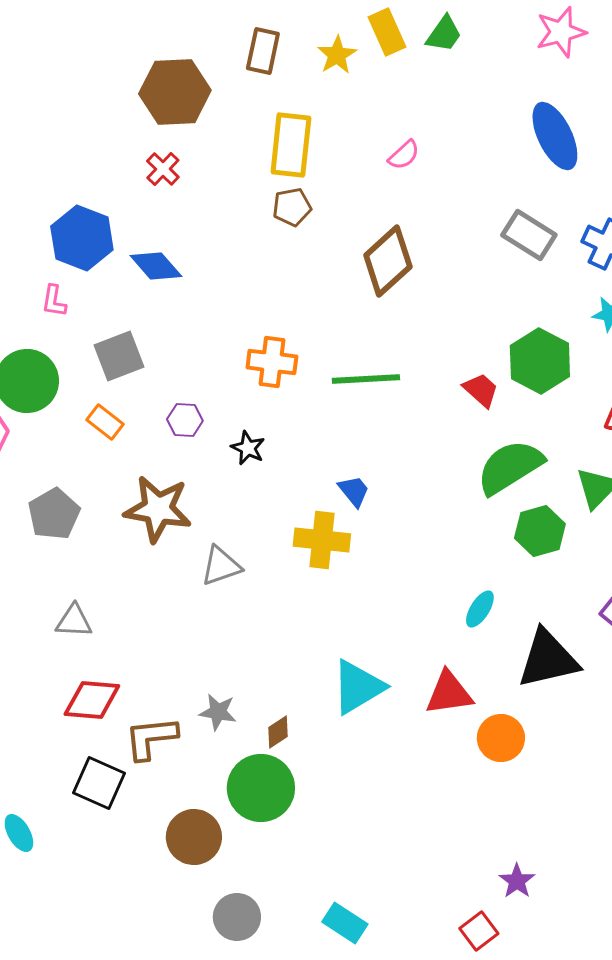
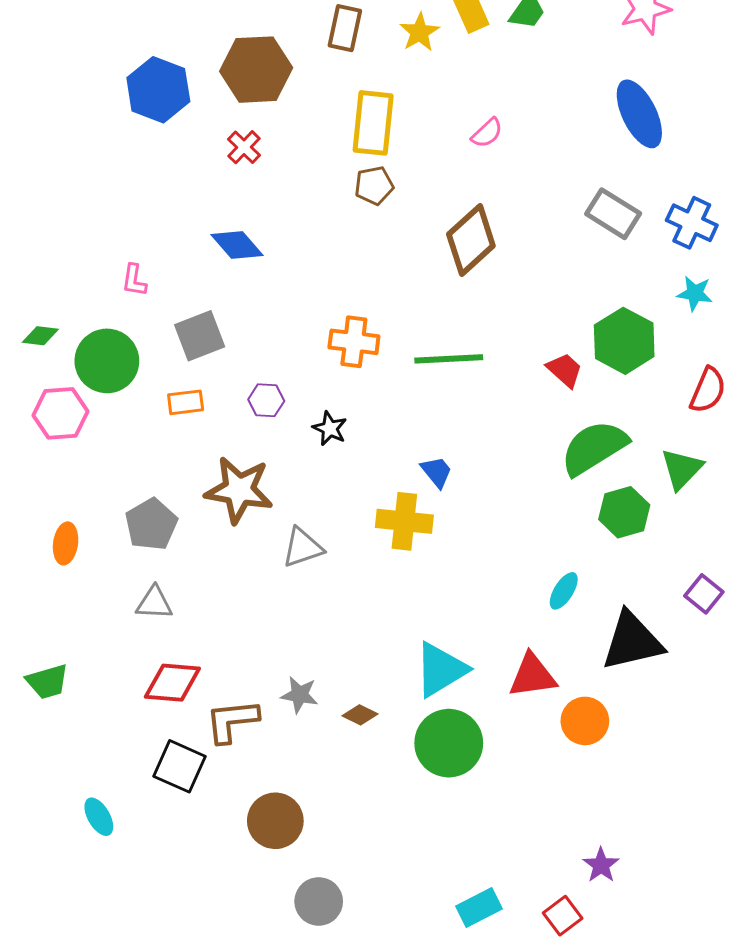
blue hexagon: (82, 238) -> (158, 90), moved
orange rectangle: (105, 422) -> (186, 402), turned -45
gray pentagon: (54, 514) -> (151, 524), moved
brown diamond: (278, 732) -> (360, 715), turned 60
green circle: (261, 788) -> (449, 743), moved
cyan rectangle: (345, 923) -> (479, 907), moved, turned -60

